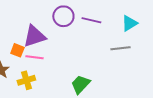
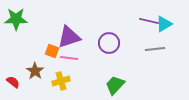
purple circle: (63, 16) -> (109, 43), moved
purple line: (91, 20) -> (149, 21), moved

